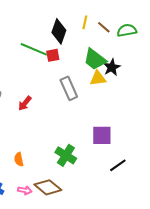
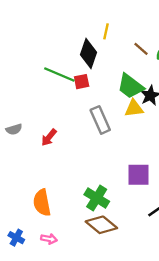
yellow line: (85, 22) -> (106, 31), moved
orange semicircle: (19, 159) -> (42, 203), size x1.6
brown diamond: (48, 187) -> (101, 225), moved

